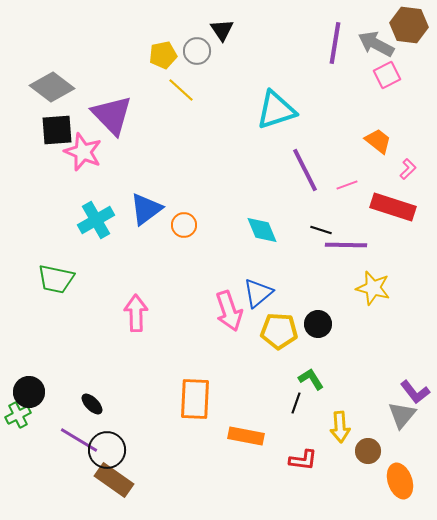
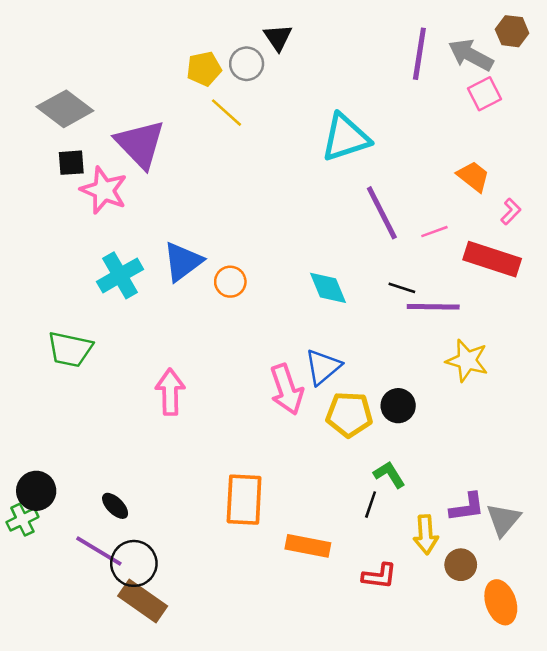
brown hexagon: (409, 25) -> (512, 31), size x0.7
black square: (57, 130) -> (71, 163), size x0.7
purple L-shape: (415, 392) -> (467, 507), moved, turned -60

